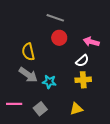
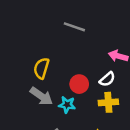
red circle: (59, 38) -> (79, 84), moved
yellow semicircle: (28, 52) -> (41, 68), turned 30

